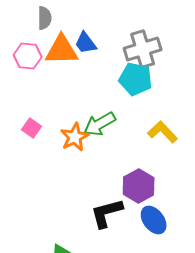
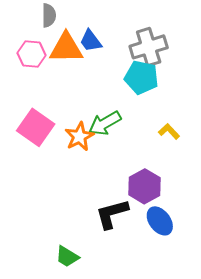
pink square: (32, 128) -> (36, 127), size x1.8
yellow L-shape: (163, 132) -> (169, 131), size x0.7

